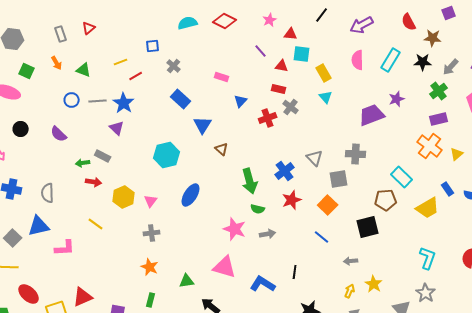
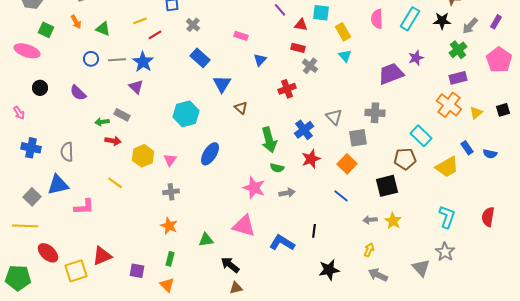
red cross: (268, 118) -> (287, 89), moved
yellow star: (374, 284) -> (393, 221), moved

